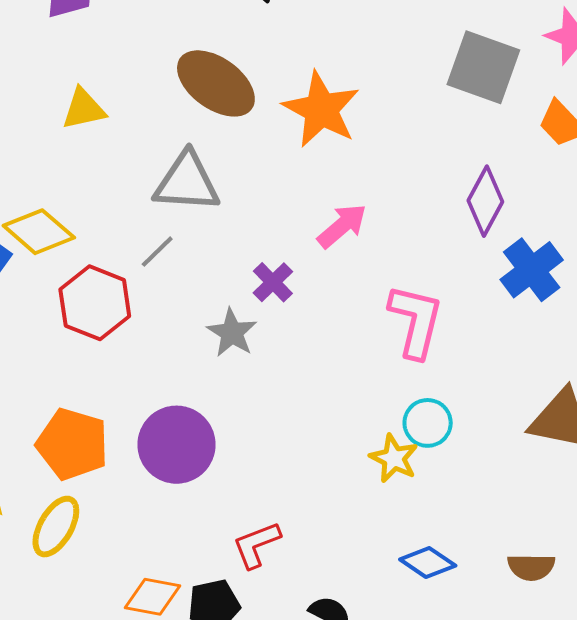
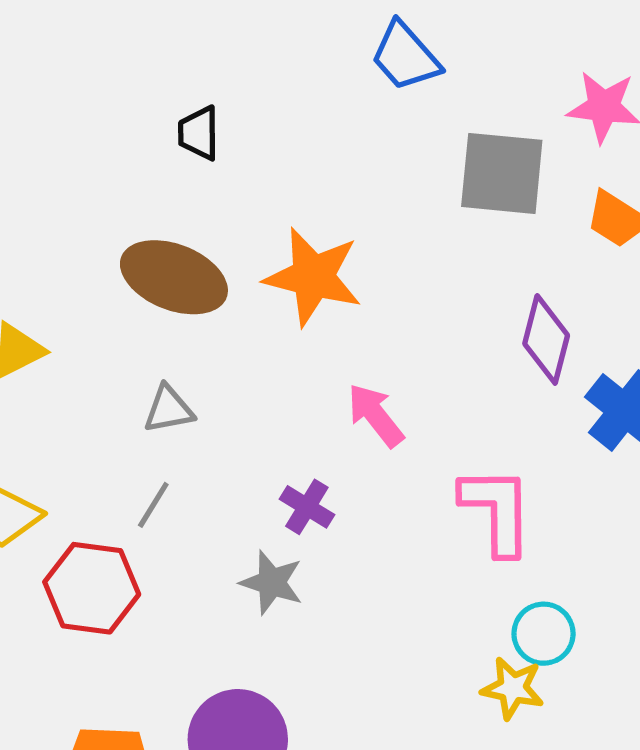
gray triangle: (187, 182) -> (169, 409), size x0.6
pink arrow: (342, 226) -> (375, 415), turned -74

